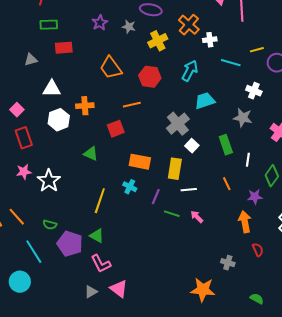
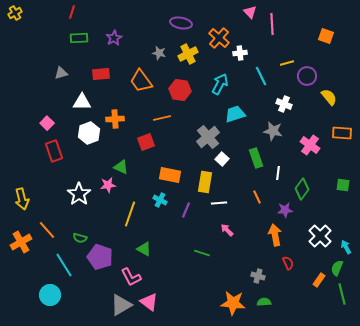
purple star: (100, 23) -> (114, 38), moved
gray star: (129, 27) -> (159, 53), moved
red rectangle: (64, 48) -> (101, 74), moved
cyan line: (231, 63) -> (261, 76), turned 48
pink star: (24, 172) -> (108, 185), moved
green line: (172, 214) -> (202, 253), moved
green triangle: (97, 236) -> (144, 249), moved
gray triangle: (91, 292) -> (121, 305), size x1.6
green semicircle: (257, 299) -> (264, 302), moved, turned -32

